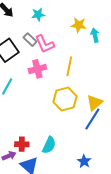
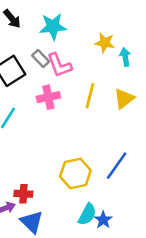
cyan star: (38, 15) -> (53, 27), size x1.5
yellow hexagon: (65, 99) -> (75, 173), moved
yellow triangle: (95, 103) -> (124, 99), moved
cyan semicircle: (49, 145) -> (87, 214), moved

